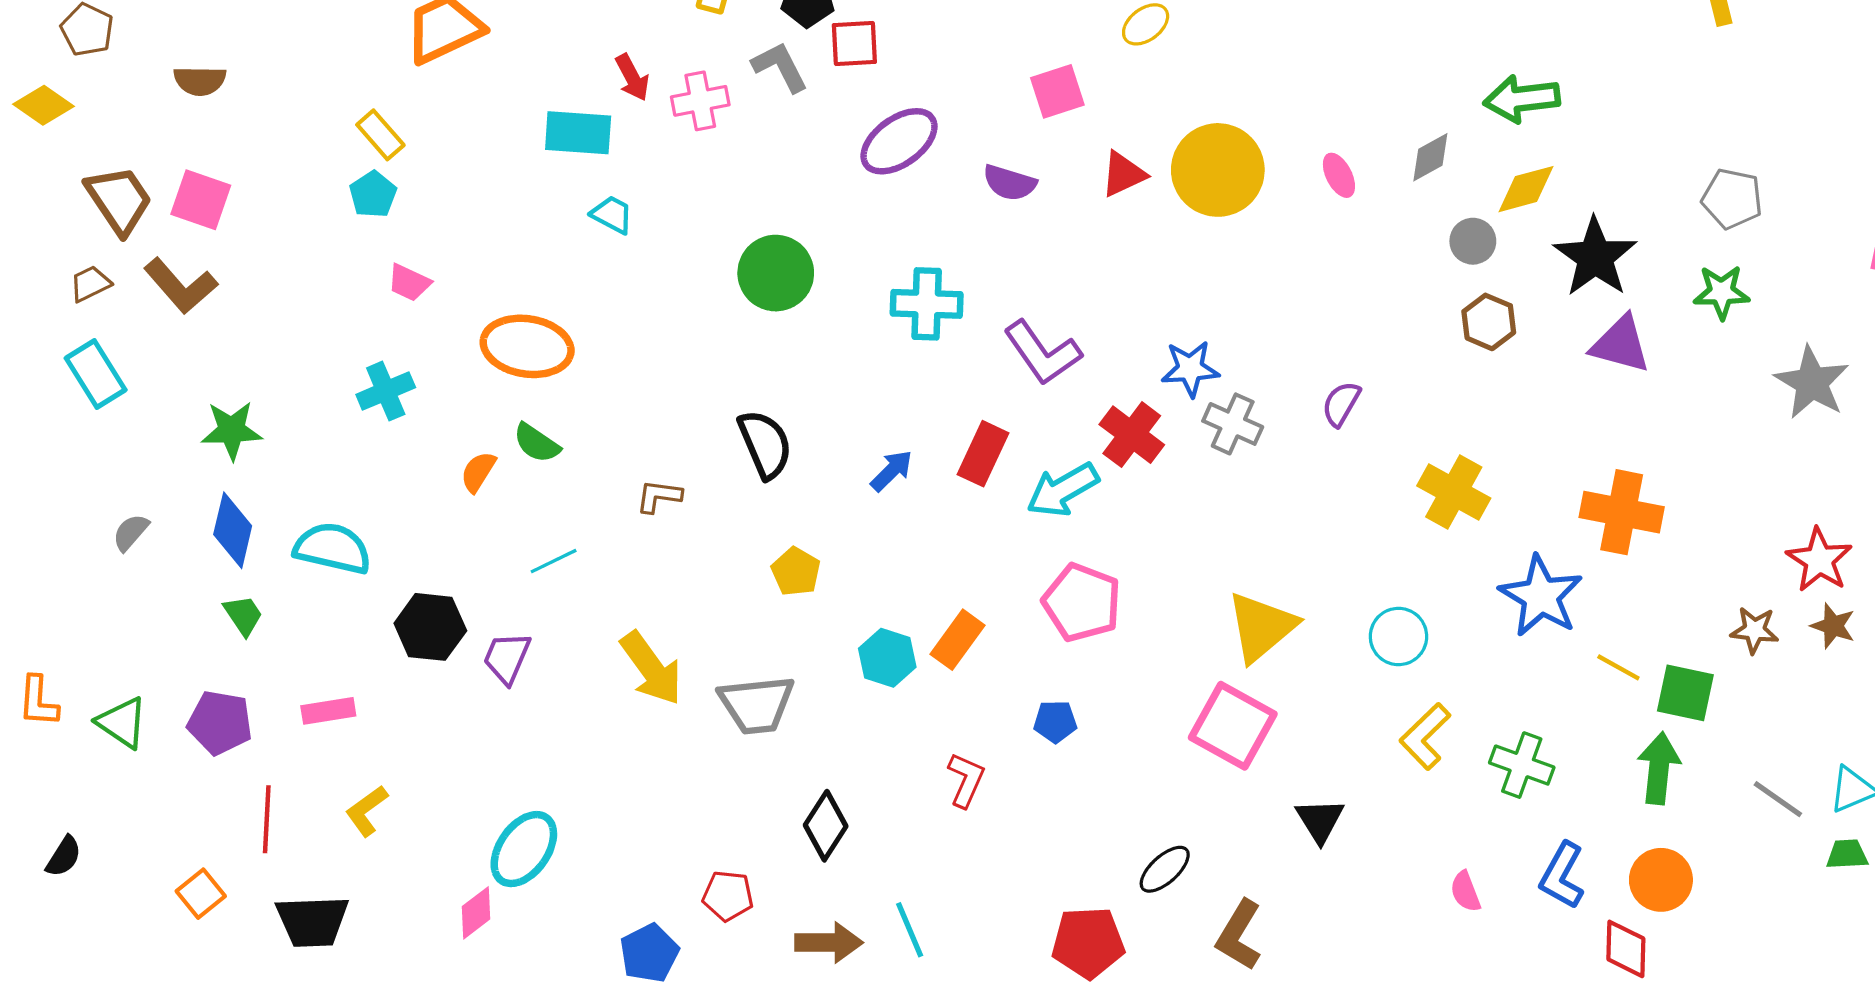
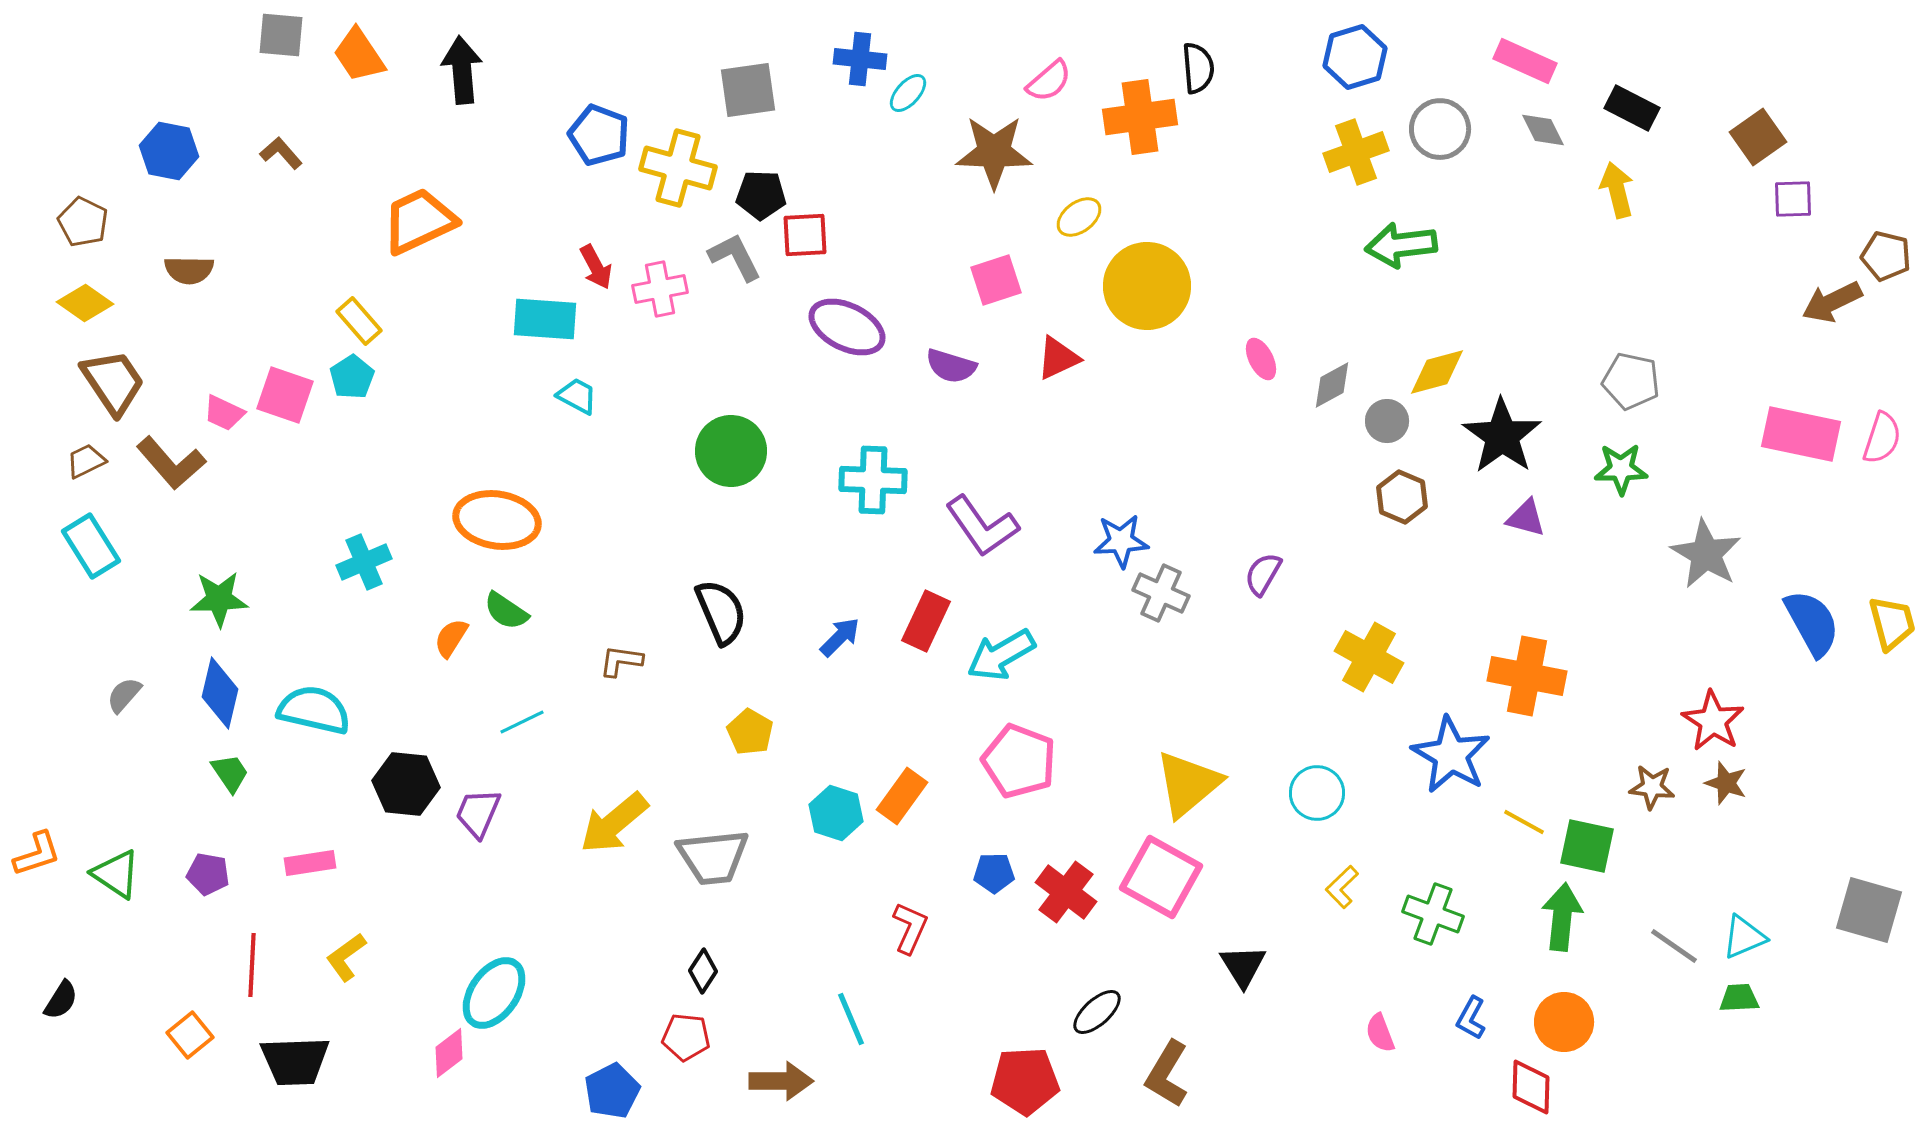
green arrow: (1522, 99) -> (1401, 245), moved
yellow diamond: (44, 105) -> (85, 303), moved
purple ellipse: (899, 141) -> (847, 327), turned 62
gray diamond: (1430, 157) -> (1332, 385), moved
yellow circle: (1218, 170) -> (1147, 286), moved
pink square: (201, 200) -> (285, 395), moved
pink trapezoid: (409, 283) -> (224, 413), moved
purple triangle: (1621, 344) -> (1526, 518), size x0.7
red cross: (1132, 435) -> (1066, 892), moved
yellow arrow: (651, 668) -> (614, 823), turned 86
orange L-shape: (38, 701) -> (37, 854), turned -112
purple pentagon: (220, 723) -> (208, 874), size x0.7
yellow L-shape: (1425, 736) -> (1342, 887), size x0.7
black diamond: (826, 826) -> (703, 971), moved, size x0.7
blue L-shape: (1562, 876) -> (1471, 1018), size x0.7
cyan line: (910, 930) -> (851, 1019), moved

